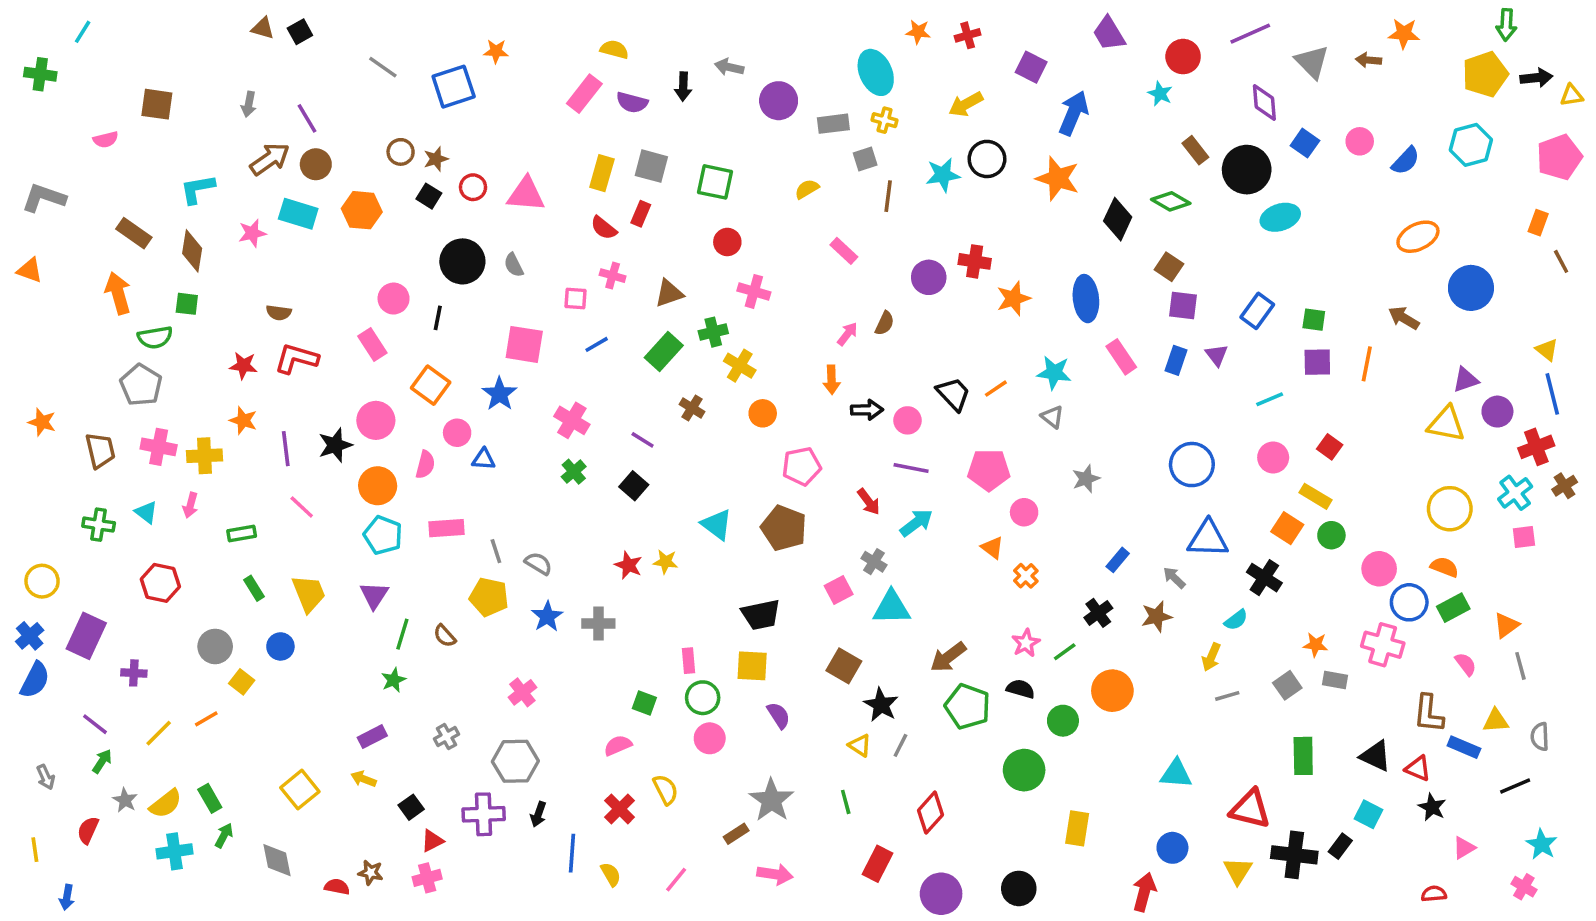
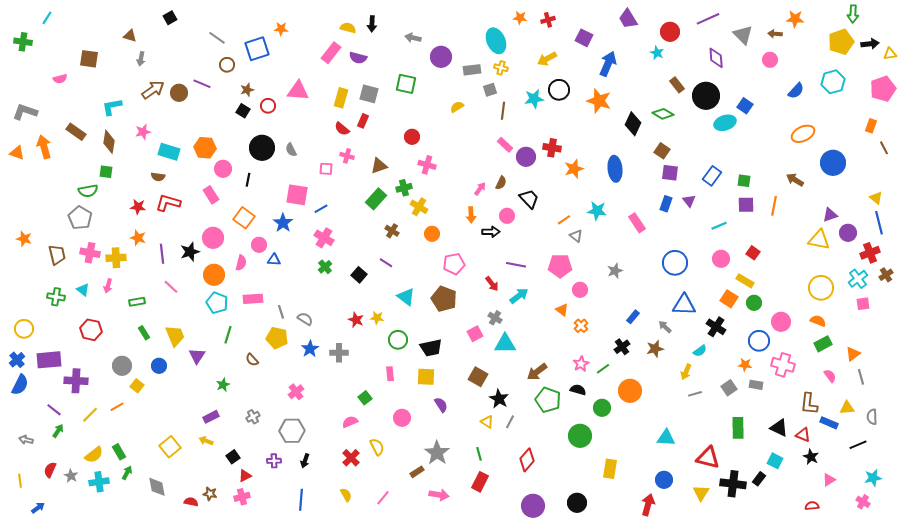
brown triangle: (263, 28) -> (130, 36), moved
black arrow: (683, 87) -> (372, 24), moved
purple line: (307, 118) -> (202, 84), moved, turned -36
pink circle: (1360, 141) -> (770, 60), moved
blue square: (1305, 143) -> (745, 106), moved
brown circle: (401, 152) -> (227, 65), moved
green square: (715, 182) -> (406, 84), moved
pink triangle: (526, 194) -> (298, 91), moved
orange hexagon: (362, 210) -> (205, 148), moved
cyan rectangle: (298, 214) -> (169, 152), moved
pink rectangle: (844, 251) -> (505, 145), moved
orange arrow: (118, 293) -> (44, 147), moved
blue line: (597, 344) -> (321, 209), moved
pink rectangle: (1121, 357) -> (637, 223), moved
black trapezoid: (953, 394) -> (529, 199), moved
gray triangle: (1052, 417) -> (576, 236), moved
pink circle: (908, 420) -> (507, 216), moved
purple line: (643, 440) -> (386, 263), moved
purple triangle: (374, 595) -> (197, 356), moved
blue circle: (1409, 602) -> (759, 341), moved
green line: (402, 634) -> (228, 335), moved
purple rectangle: (86, 636) -> (49, 360), turned 60
purple cross: (134, 673) -> (76, 381), size x1.6
green circle: (703, 698) -> (398, 340), moved
green square: (644, 703) -> (365, 398), turned 32
gray arrow: (46, 777) -> (26, 440), turned 128
gray star: (125, 800) -> (71, 476), moved
purple cross: (484, 814) -> (274, 461), size x0.6
cyan star: (1542, 844) -> (873, 478), turned 30
blue line: (572, 853) -> (301, 500), moved
red rectangle: (877, 864) -> (480, 482), moved
blue arrow: (67, 897) -> (38, 508), turned -136

